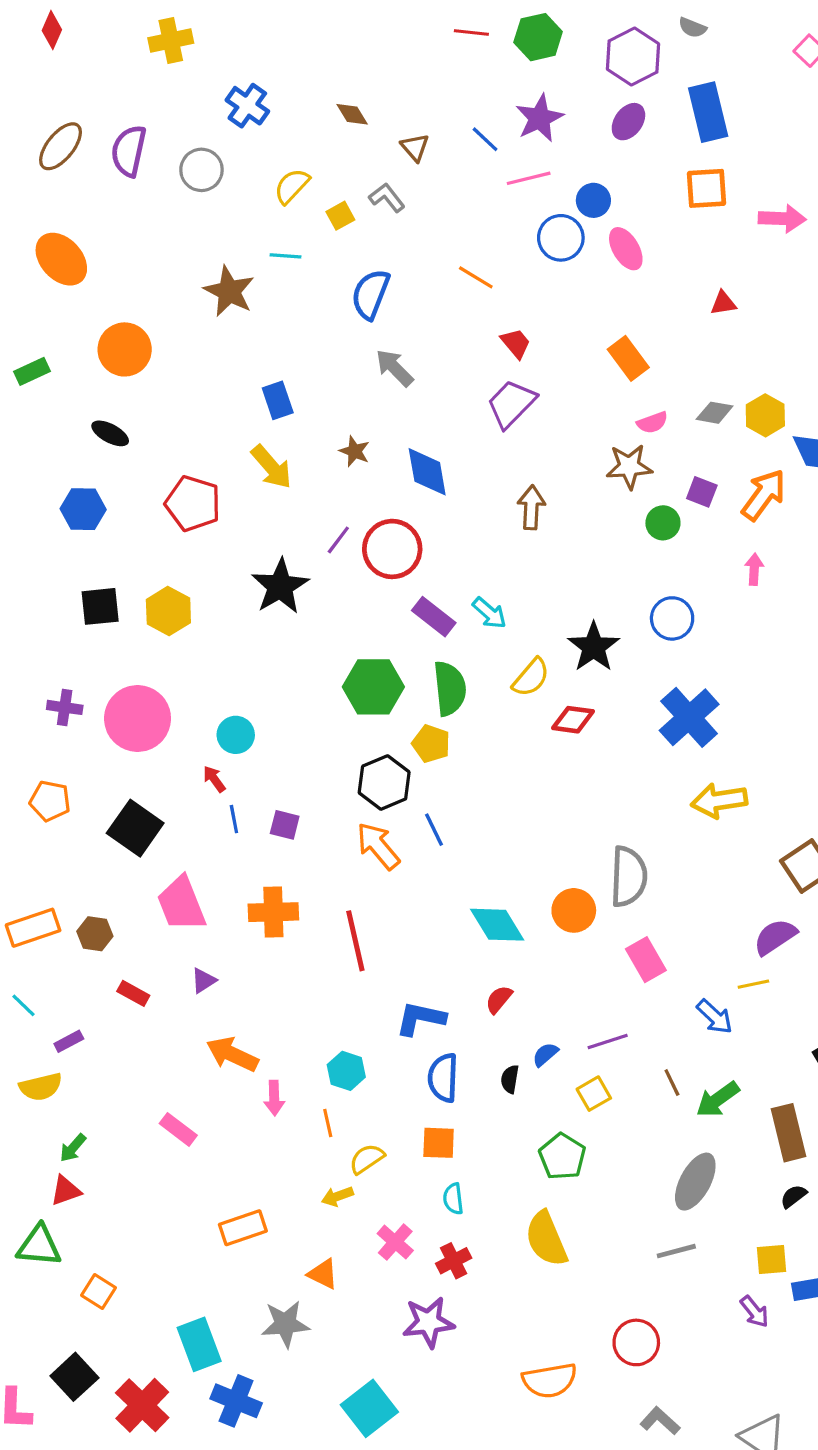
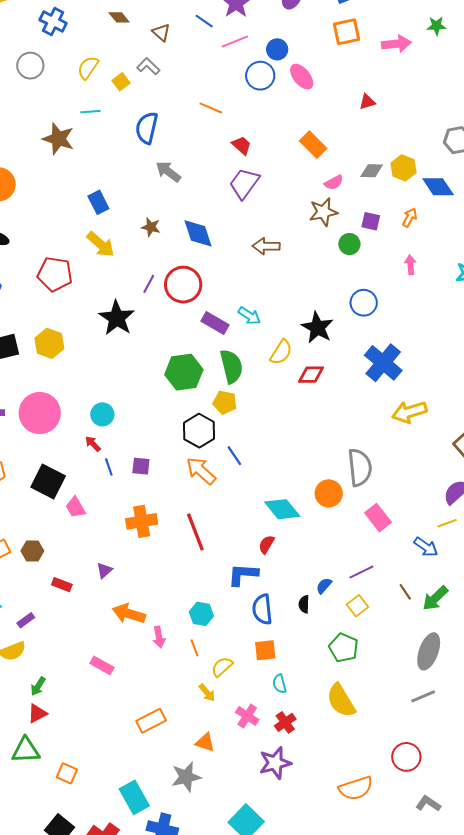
orange arrow: (764, 495) -> (410, 217), size x0.6
brown arrow: (531, 507) -> (266, 246), turned -84
pink trapezoid: (181, 904) -> (75, 507), moved, size x0.6
red semicircle: (499, 999) -> (266, 544), moved
yellow arrow: (337, 1196) -> (207, 693), turned -102

